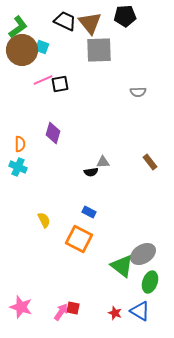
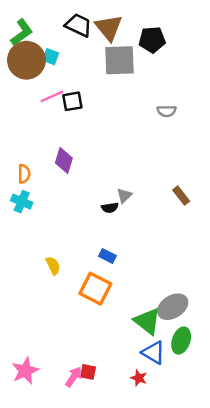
black pentagon: (125, 16) -> (152, 40), moved
gray triangle: (103, 162) -> (124, 196), turned -40
pink star: (21, 307) -> (25, 371), turned 30
blue triangle: (140, 311) -> (153, 353), moved

